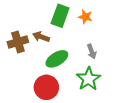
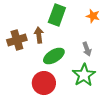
orange star: (85, 17) -> (93, 16), moved
brown arrow: (41, 37) -> (39, 35), turned 63

